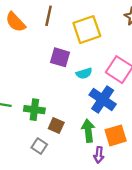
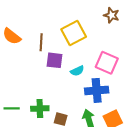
brown line: (49, 16) -> (41, 42), moved
blue cross: (103, 99) -> (97, 90), turned -30

